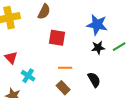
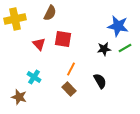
blue star: (97, 25) -> (118, 26), moved
red triangle: (11, 58) -> (39, 44), moved
orange line: (65, 68) -> (71, 69), turned -64

